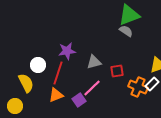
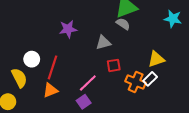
purple star: (67, 51) -> (68, 29), moved
gray triangle: (94, 62) -> (103, 43), moved
purple square: (79, 100) -> (84, 102), moved

